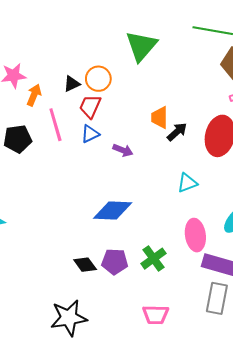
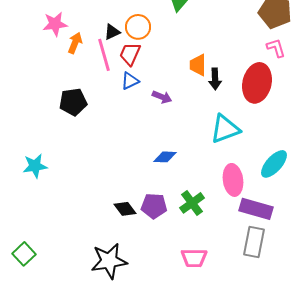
pink line: (55, 125) -> (104, 55), moved
black arrow: (177, 132) -> (215, 79), turned 130
black pentagon: (18, 139) -> (73, 102), moved
cyan triangle: (187, 183) -> (225, 129), size x1.5
blue diamond: (113, 210) -> (165, 157), moved, size x0.6

